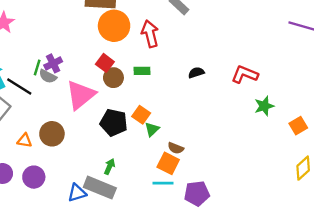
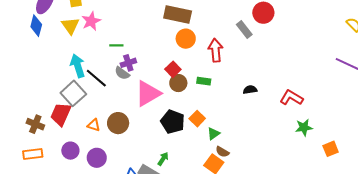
orange circle: (114, 26) -> (186, 39), size x0.7
green line: (37, 67) -> (116, 45), moved, turned 64
green triangle: (152, 129) -> (213, 134), moved

